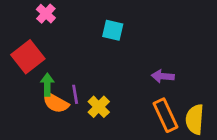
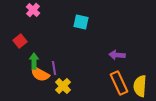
red square: (28, 57) -> (20, 41), size x0.6
yellow cross: (99, 107) -> (63, 86), moved

